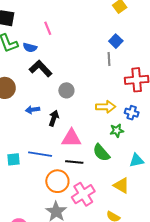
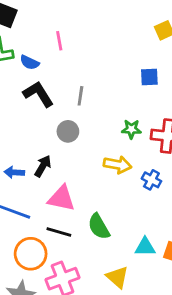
blue square: (116, 41) -> (149, 77), turned 32
gray line: (109, 59) -> (80, 96), moved
blue arrow: (33, 110) -> (14, 172), moved
green star: (117, 131) -> (131, 129), moved

